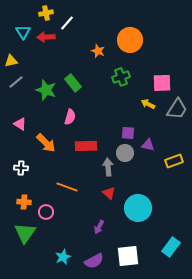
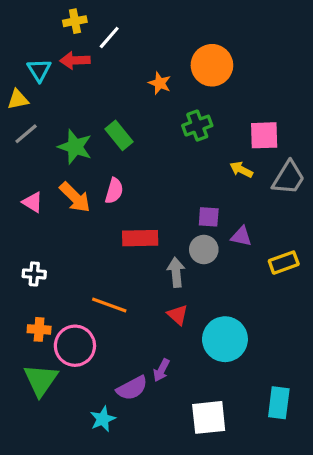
cyan triangle: (23, 32) -> (39, 70), moved
orange arrow: (46, 143) -> (75, 197), moved
pink circle: (46, 212) -> (75, 346), size x1.6
cyan rectangle: (171, 247) -> (279, 403), turned -30
purple semicircle: (94, 261) -> (132, 388), moved

